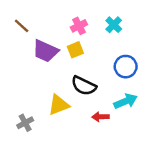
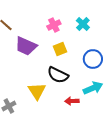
yellow square: (75, 50) -> (60, 49), moved
yellow triangle: (59, 105) -> (37, 91), turned -42

